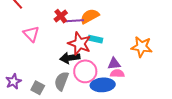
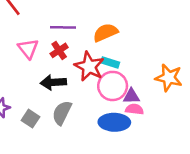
red cross: (61, 16) -> (59, 50), moved
purple line: (74, 21) -> (63, 27), moved
black arrow: (70, 58) -> (53, 82), moved
pink circle: (85, 71) -> (113, 86), moved

